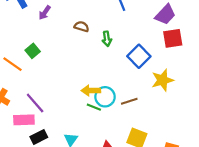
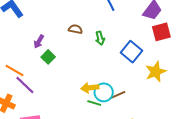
purple arrow: (45, 13) -> (39, 42), moved
green square: (33, 51) -> (48, 57), moved
brown line: (129, 101) -> (118, 95), moved
purple line: (35, 103) -> (25, 85), moved

